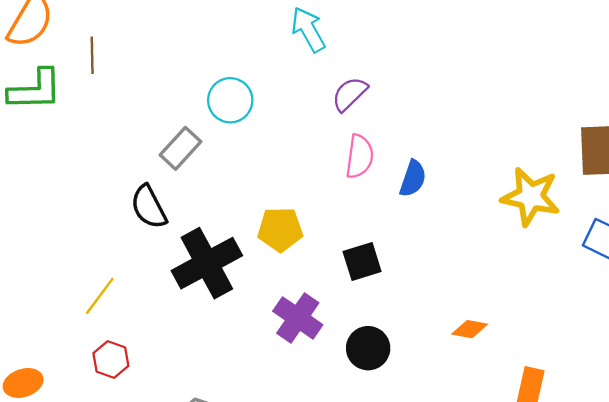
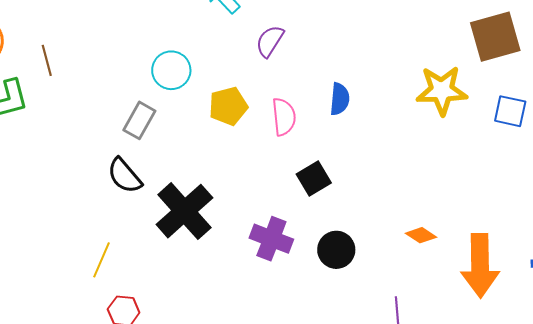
pink semicircle: (360, 156) -> (284, 117), moved
yellow pentagon: (280, 229) -> (228, 106), moved
orange diamond: (470, 329) -> (421, 235), moved, turned 36

